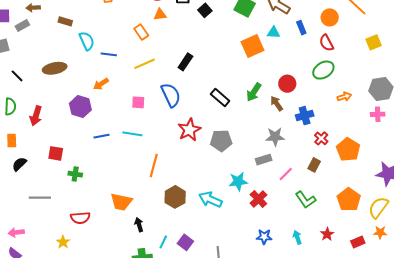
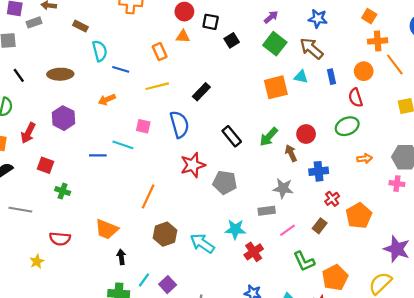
purple hexagon: (80, 107) -> (63, 118), moved
red arrow: (36, 116) -> (28, 133), moved
cyan line: (132, 134) -> (123, 145), moved
orange pentagon: (349, 200) -> (335, 278), moved

